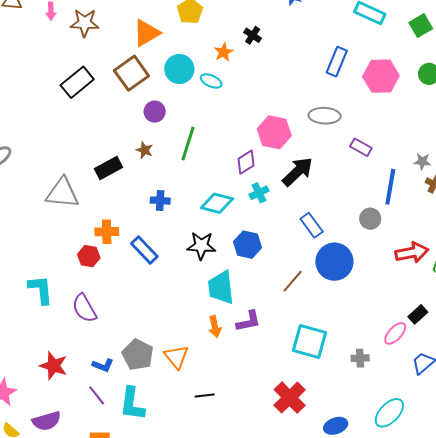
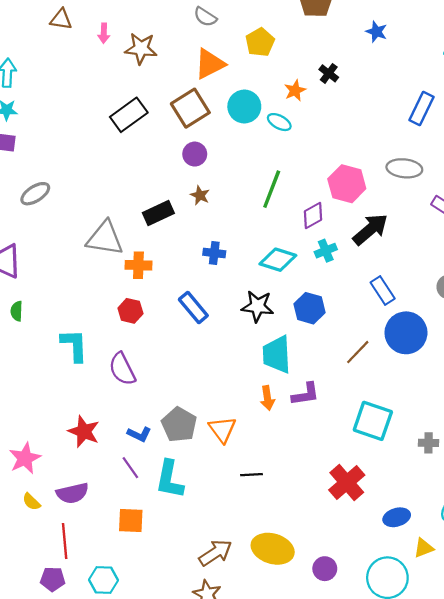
purple circle: (155, 112) -> (195, 154), moved
green line: (188, 144) -> (272, 189), moved
orange cross: (107, 232) -> (138, 265), moved

